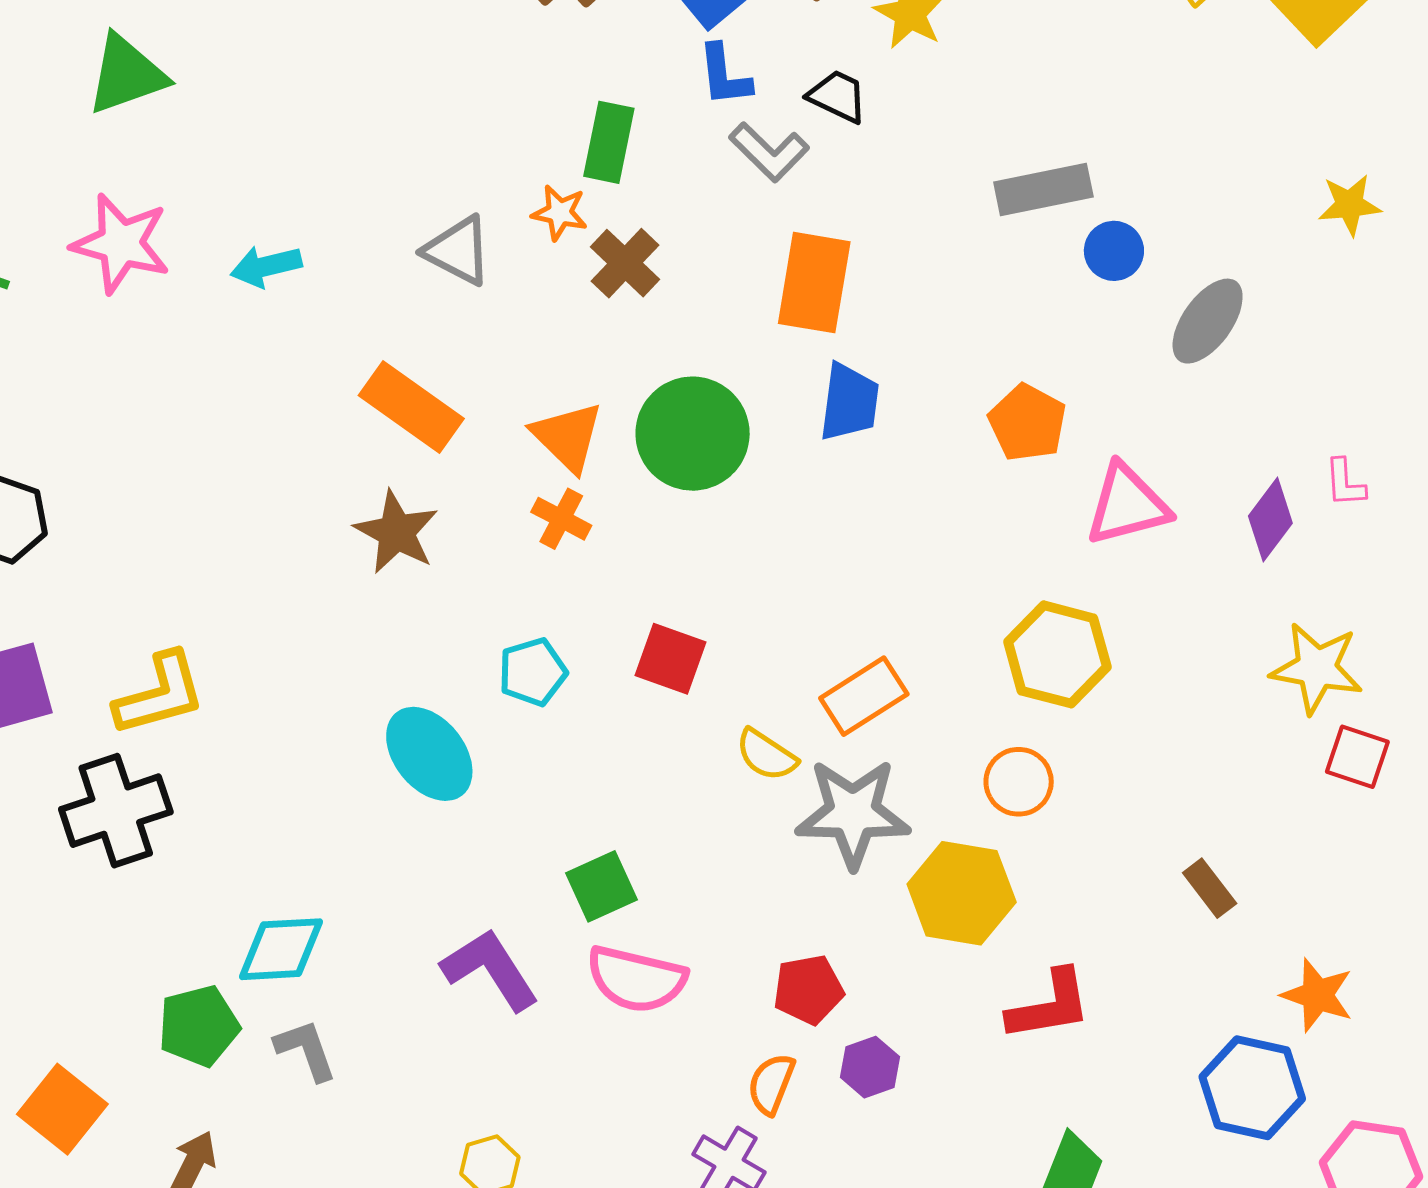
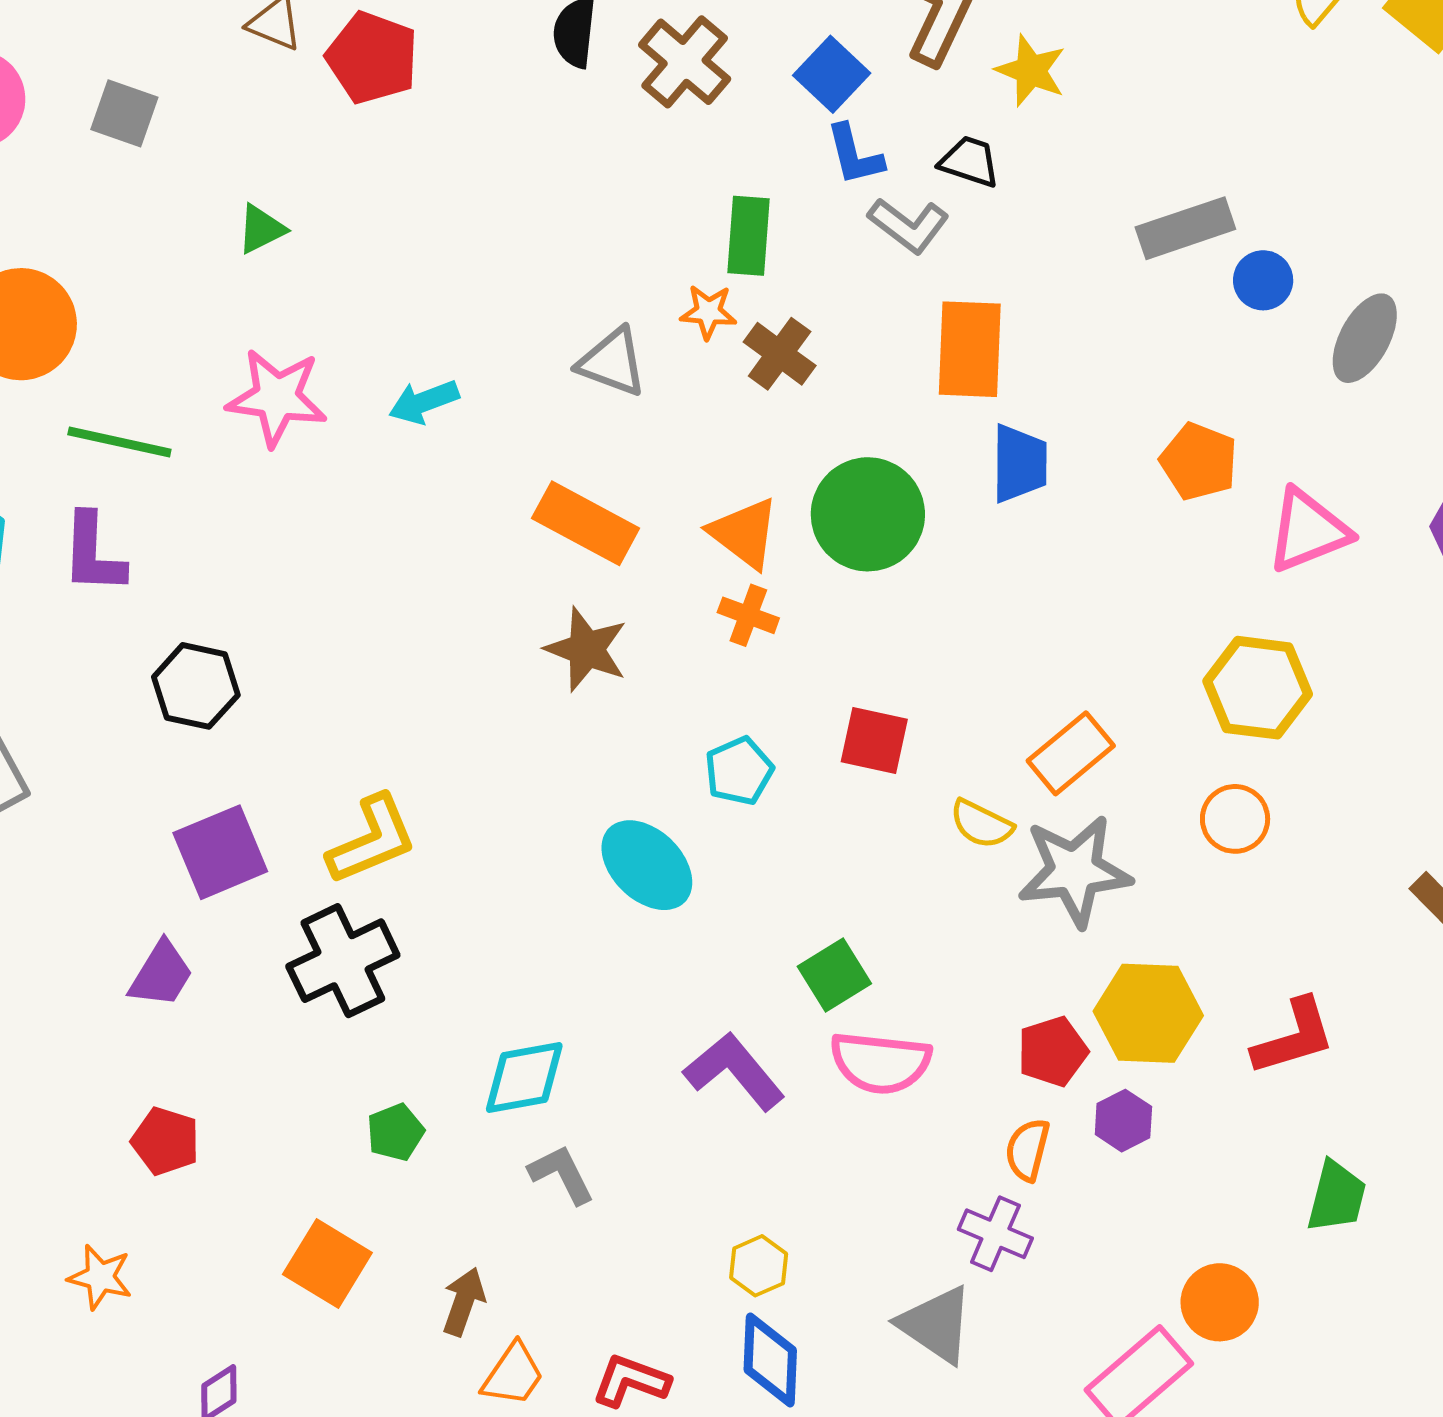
green triangle: (126, 74) -> (261, 229), size x0.6
yellow hexagon: (962, 893) -> (1148, 1013), moved
green pentagon: (199, 1026) -> (395, 1132), moved, size x0.7

